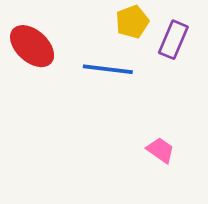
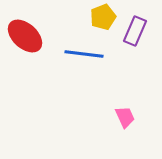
pink trapezoid: (161, 150) -> (125, 117), turned 30

